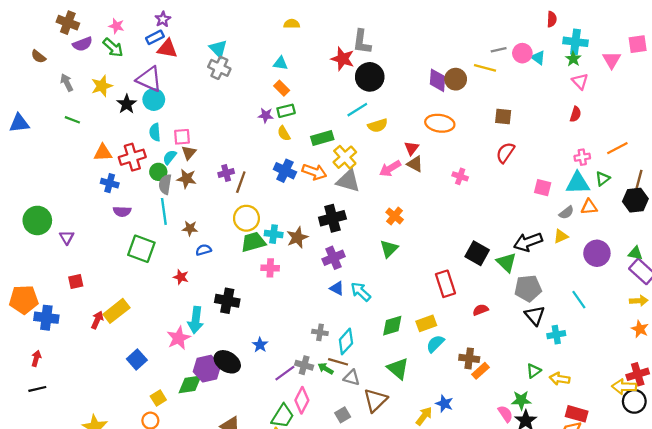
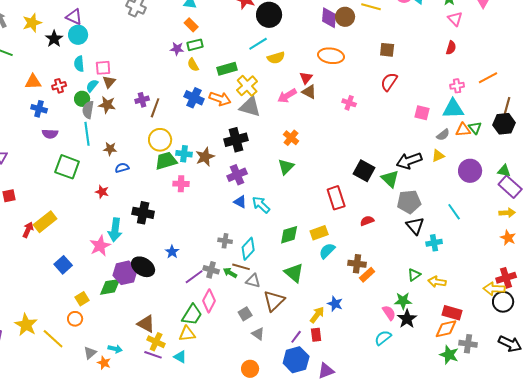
purple triangle: (149, 79) -> (74, 17), size x0.7
red cross: (132, 157) -> (59, 86), size x0.6
green triangle: (603, 179) -> (475, 128), moved, turned -32

